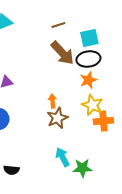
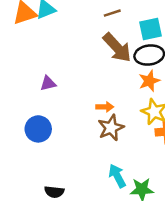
orange arrow: (52, 101) -> (105, 107), turned 96

